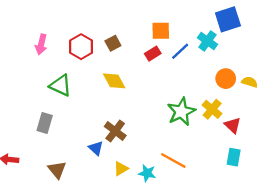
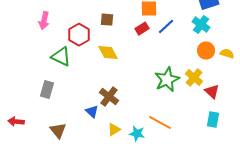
cyan cross: (207, 41) -> (201, 25), moved
brown square: (113, 43) -> (107, 20), turned 32
red hexagon: (81, 47) -> (79, 35), moved

